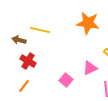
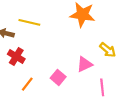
orange line: (24, 86) -> (27, 84), moved

